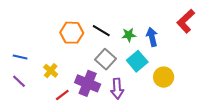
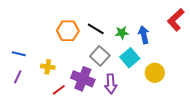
yellow cross: (51, 71) -> (48, 67), turned -32
purple line: (19, 81) -> (18, 77), turned 72

